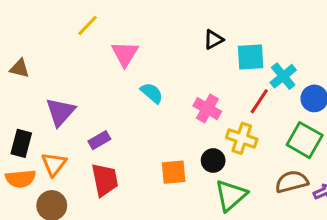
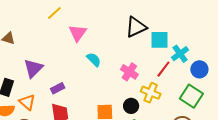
black triangle: (213, 39) -> (136, 27), size x1.6
orange triangle: (54, 164) -> (27, 102), turned -30

